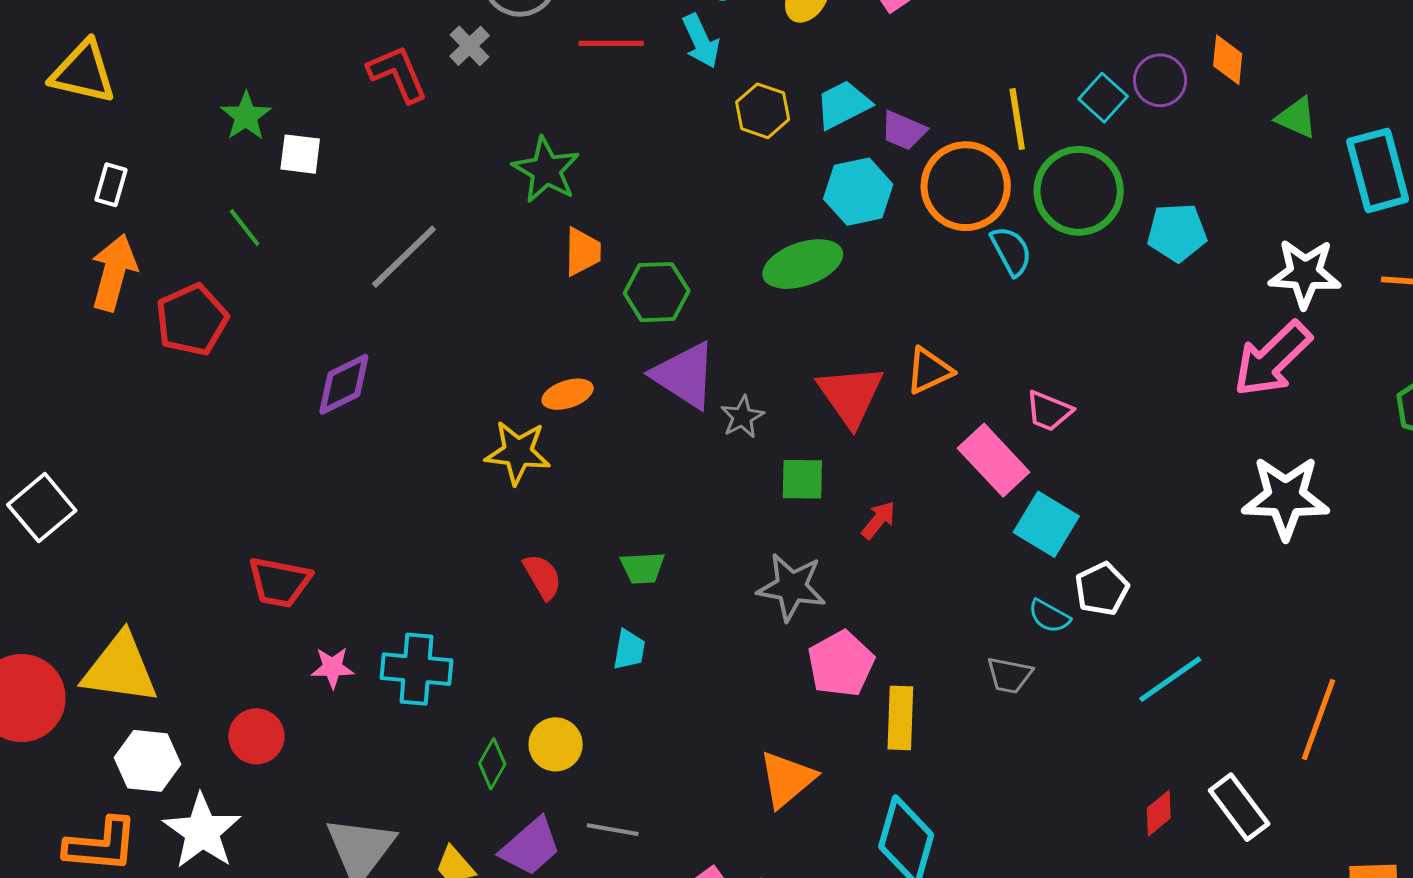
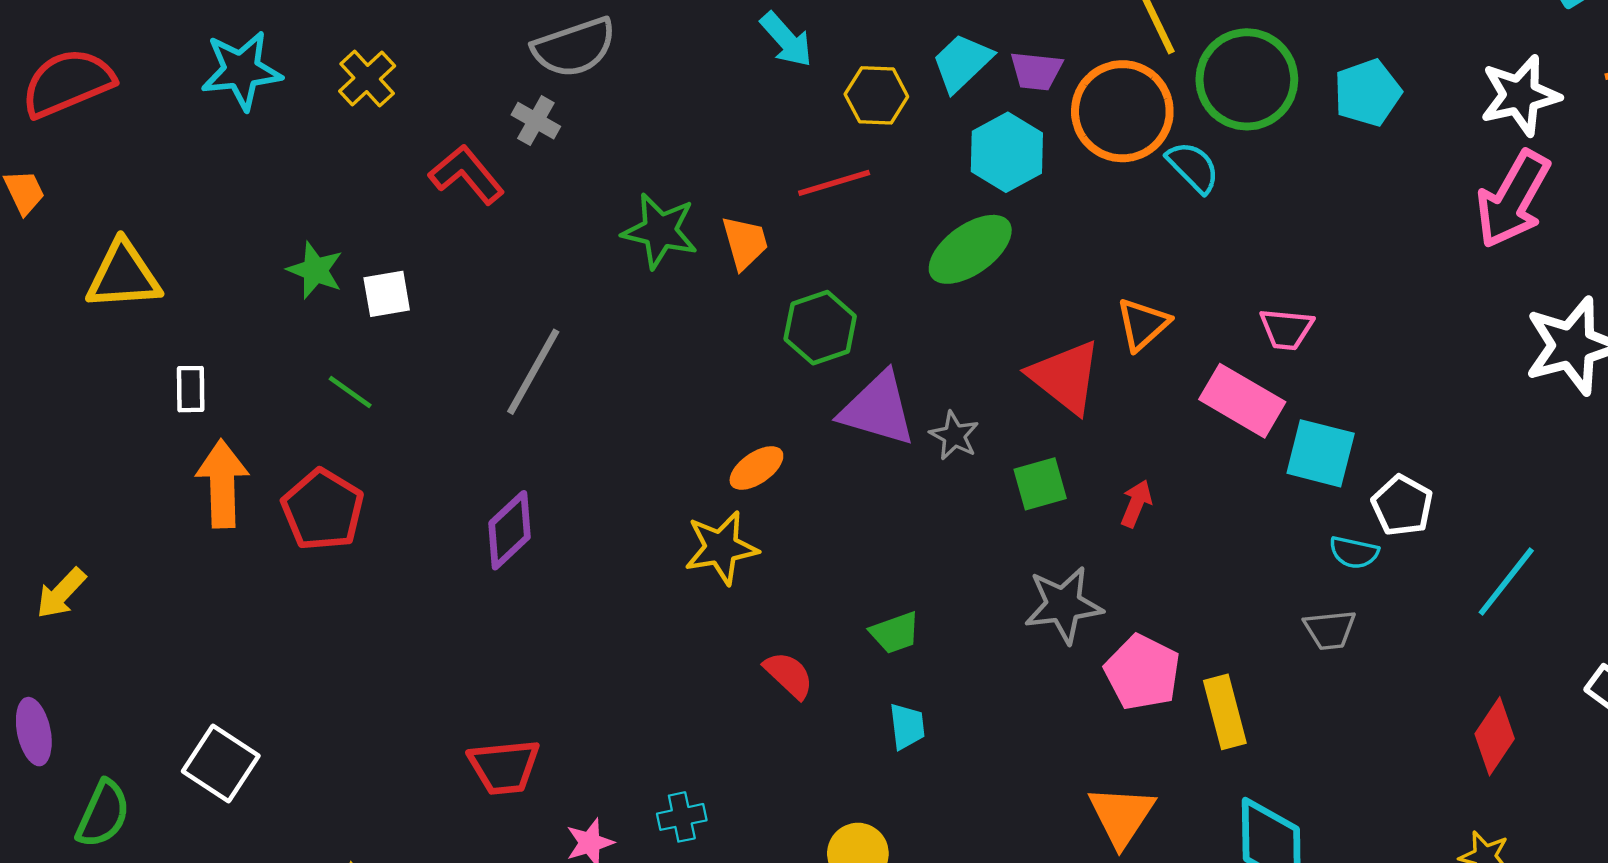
red line: (611, 43) -> (834, 183), moved
orange trapezoid: (583, 252) -> (745, 243), moved
cyan cross: (417, 669) -> (682, 817), size x0.6
red diamond: (1159, 813) -> (1495, 736), moved, size x1.4

